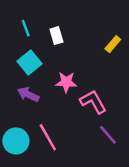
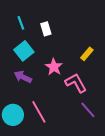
yellow rectangle: (113, 44) -> (87, 54), moved
pink star: (66, 82) -> (54, 67), turned 30

